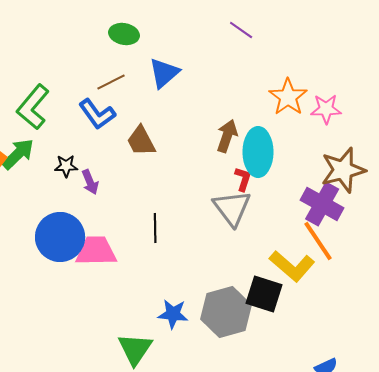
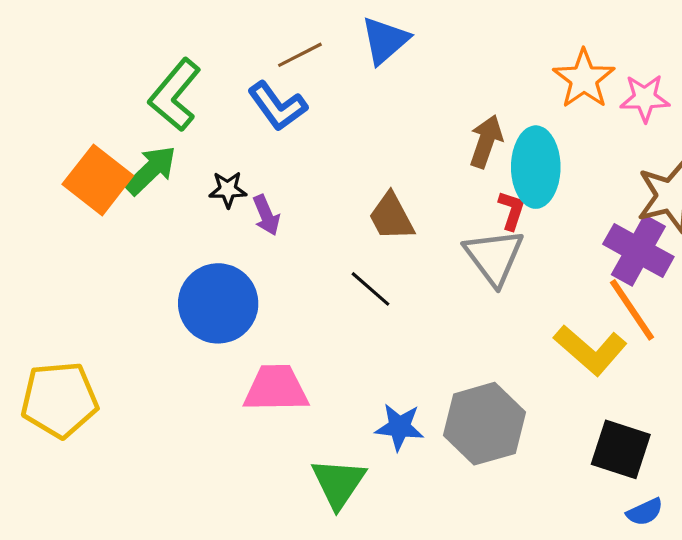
brown trapezoid: (141, 141) -> (391, 217), moved
black line: (155, 228) -> (371, 289), turned -48
pink trapezoid: (96, 251) -> (276, 388), moved
black square: (264, 294) -> (621, 449), moved

